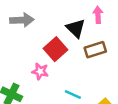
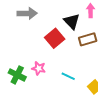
pink star: (40, 71) -> (39, 68), moved

